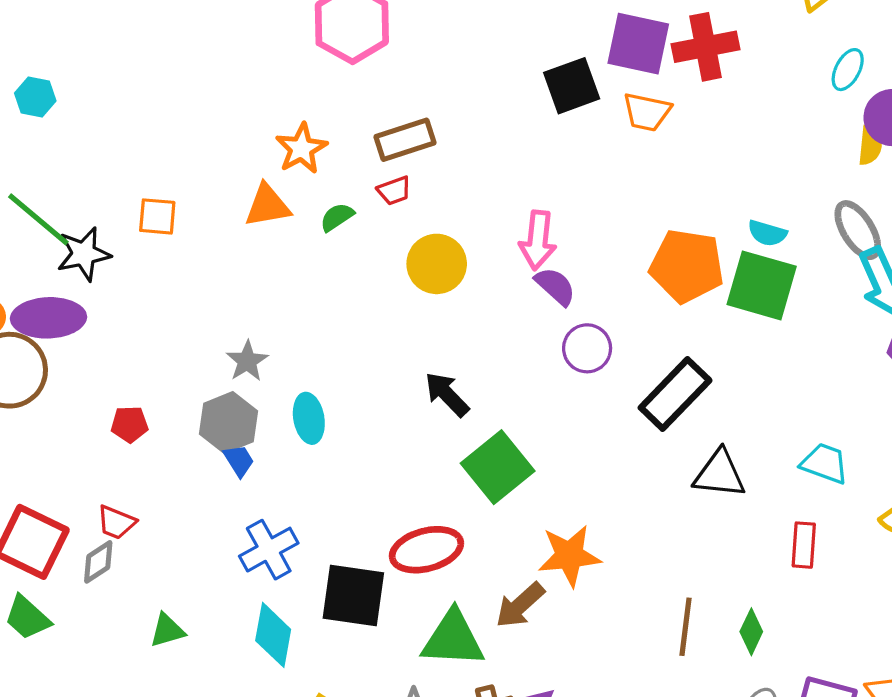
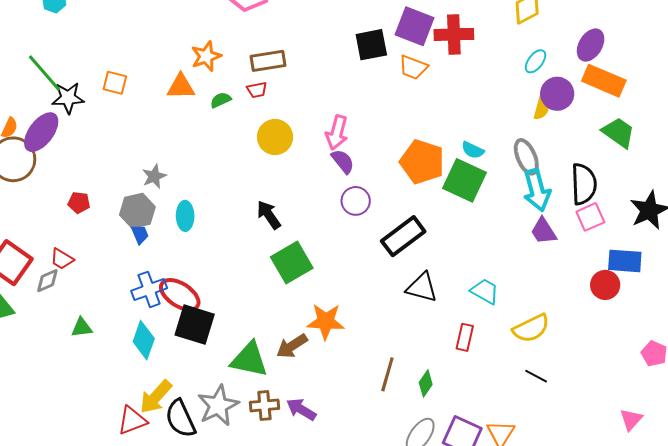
purple ellipse: (49, 318) -> (41, 132), turned -60
red ellipse: (426, 550) -> (180, 295), moved, turned 39

